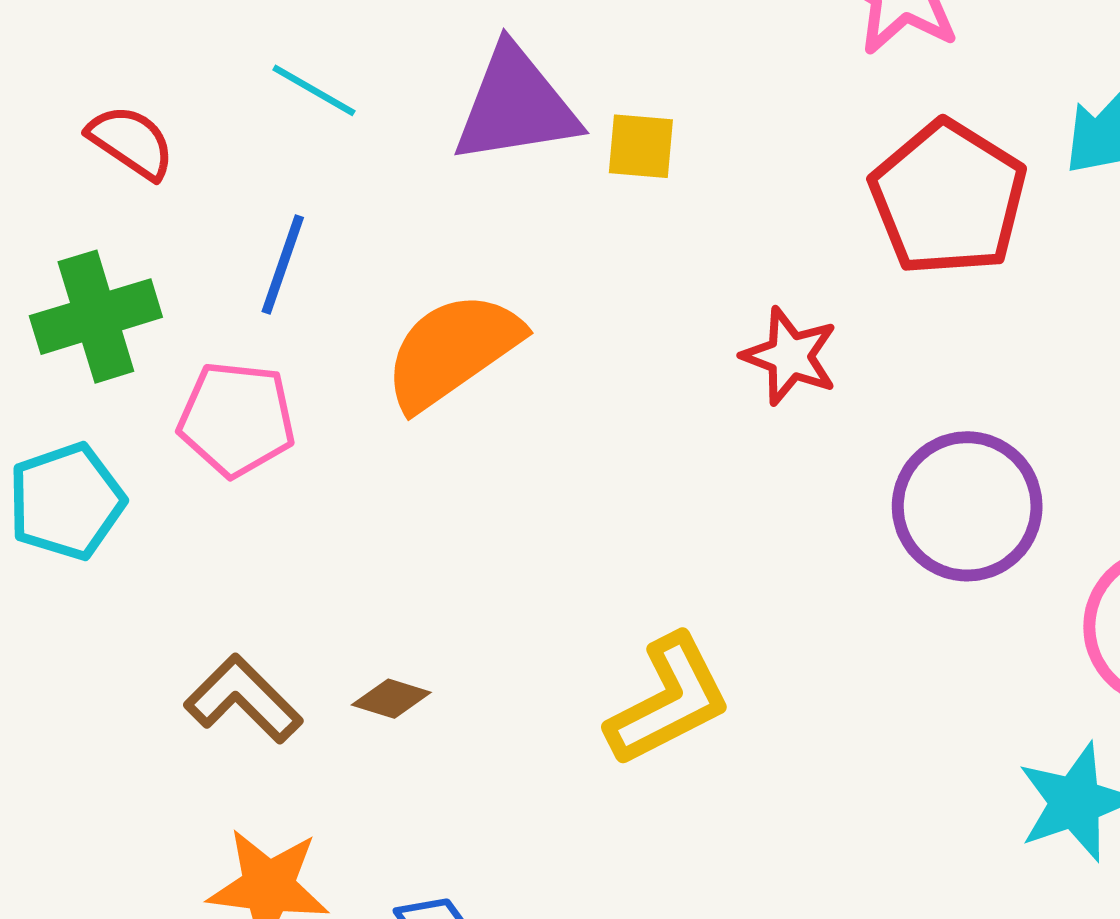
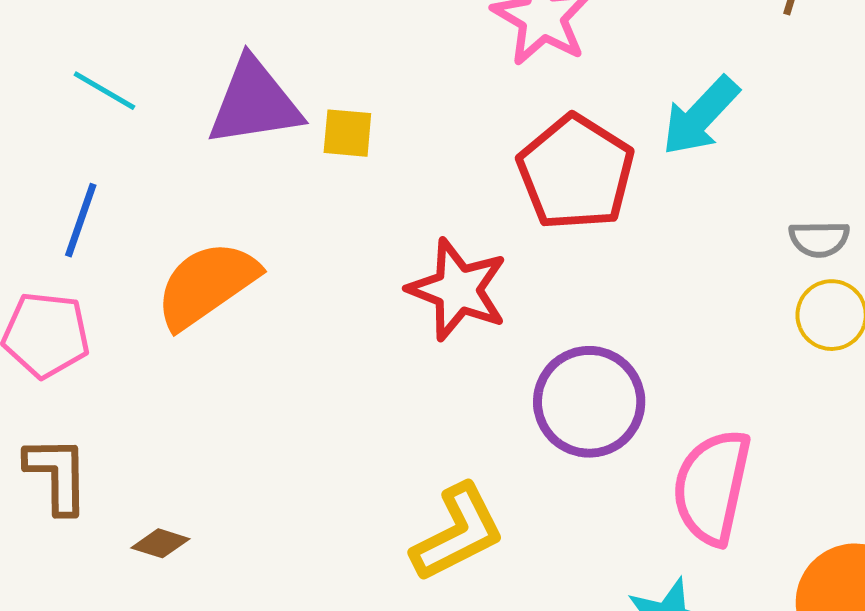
red star: (790, 356) -> (458, 290), size x1.4
brown L-shape: (243, 699) -> (57, 475), moved, turned 44
yellow L-shape: (669, 700) -> (458, 533), moved

